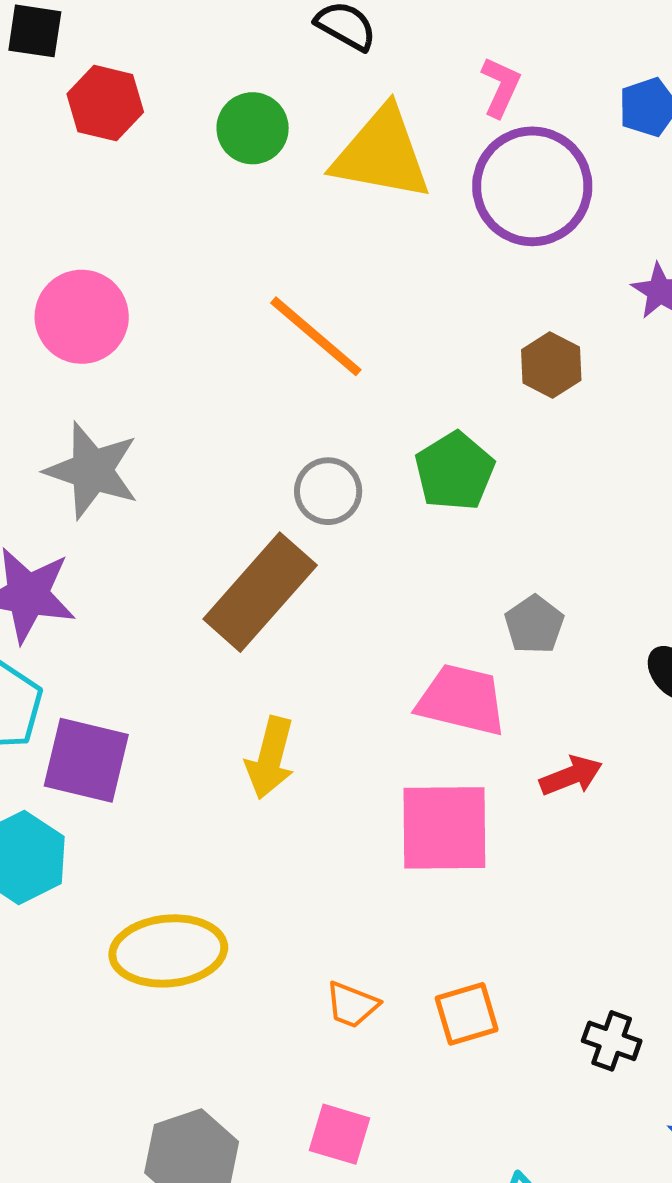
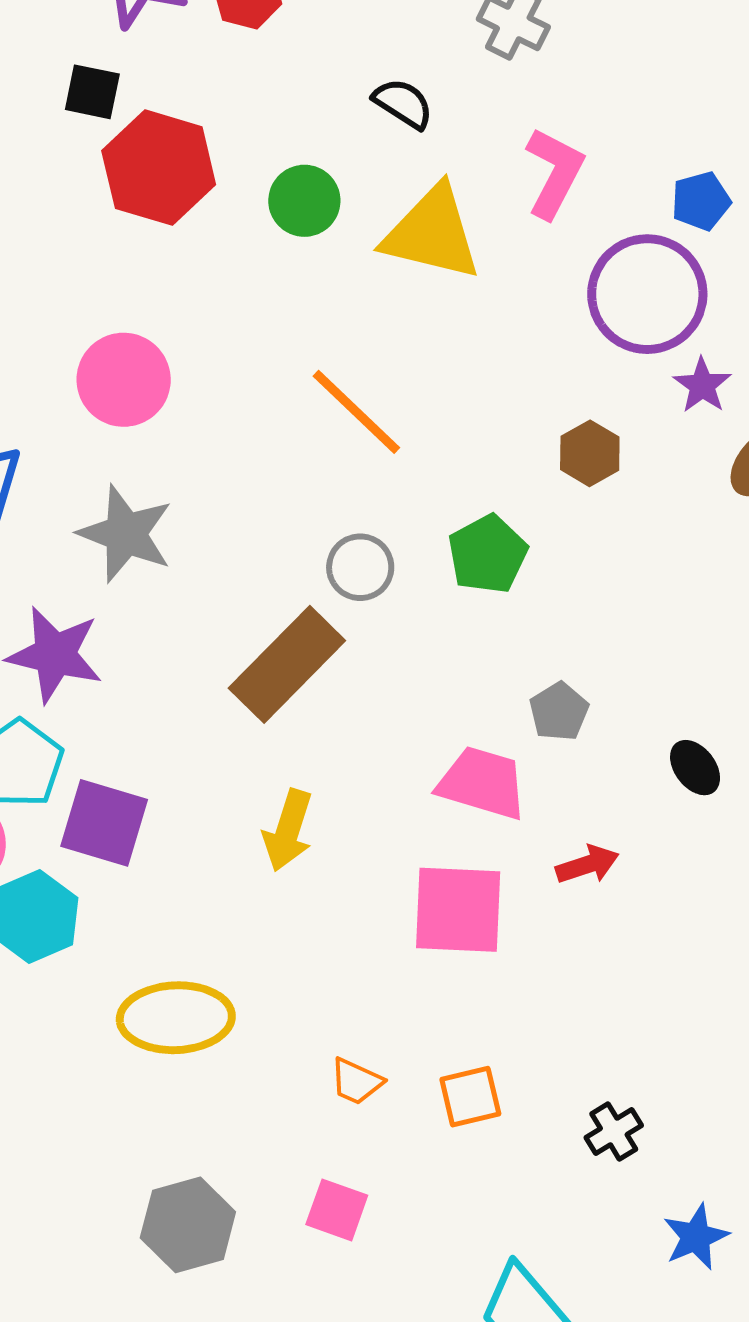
pink L-shape: (501, 87) -> (554, 173), size x1.5
red hexagon: (105, 103) -> (159, 168), size x1.5
purple circle: (532, 186) -> (647, 294), moved
black cross: (612, 1041) -> (614, 1131), turned 36

